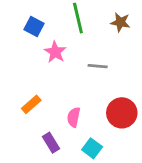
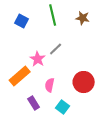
pink star: (55, 52) -> (38, 59), moved
gray line: (98, 66) -> (56, 49), moved, turned -48
orange rectangle: (31, 104) -> (20, 76), size x1.5

